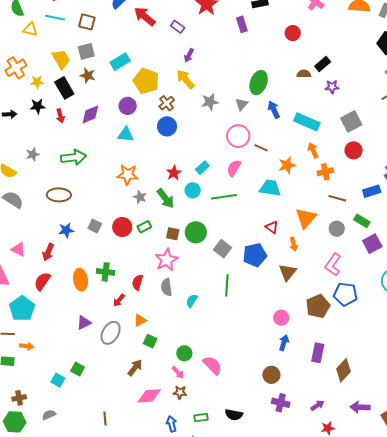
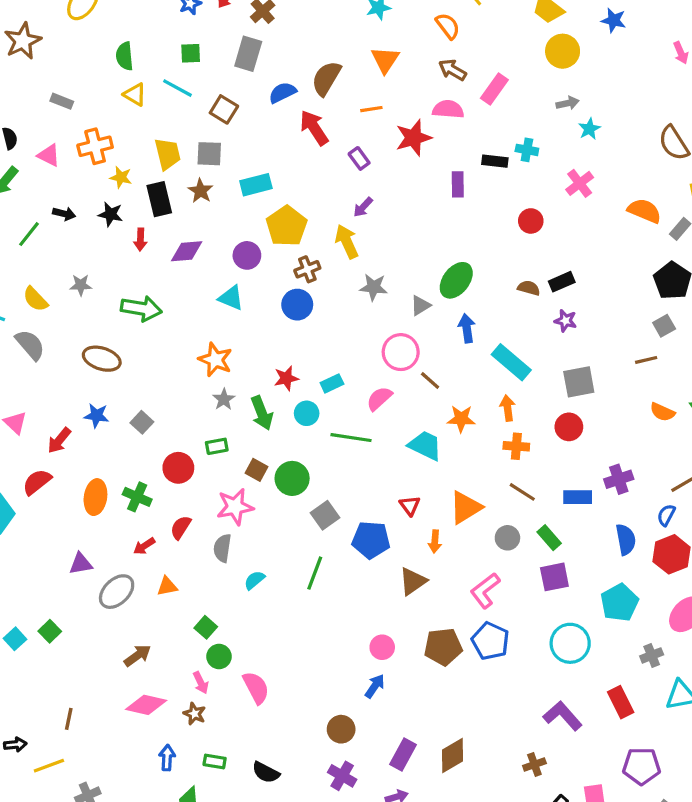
red circle: (122, 227) -> (178, 468), moved
green square: (150, 341) -> (206, 627), moved
purple rectangle: (318, 353) -> (403, 754), moved

